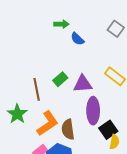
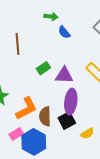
brown line: (37, 89) -> (18, 44), moved
black square: (108, 130) -> (67, 120), moved
yellow semicircle: (114, 142) -> (87, 133), turned 40

